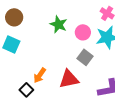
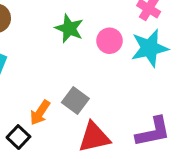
gray square: (85, 57) -> (75, 101), moved
red triangle: (69, 79) -> (94, 137), moved

